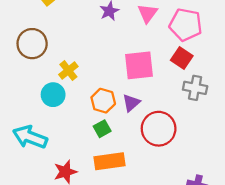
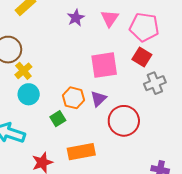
yellow cross: (68, 71) -> (23, 71), moved
gray cross: (195, 88) -> (155, 83), turned -30
green square: (102, 129) -> (58, 119), moved

